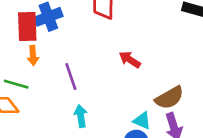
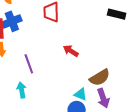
cyan arrow: (81, 116) -> (22, 90), moved

